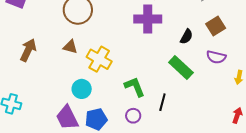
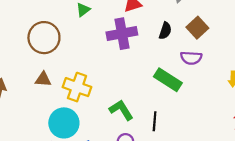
black semicircle: (186, 37) -> (165, 31), moved
purple semicircle: (216, 57) -> (191, 58), moved
cyan circle: (82, 89) -> (64, 123), size x1.4

